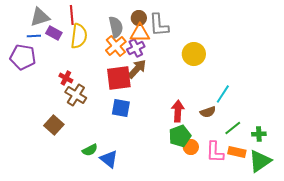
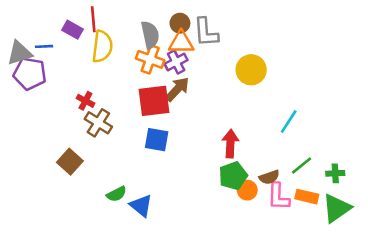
gray triangle: (40, 17) -> (19, 53), moved
purple rectangle: (54, 33) -> (72, 30), moved
orange cross: (116, 46) -> (150, 59), turned -30
brown semicircle: (208, 112) -> (269, 177), moved

